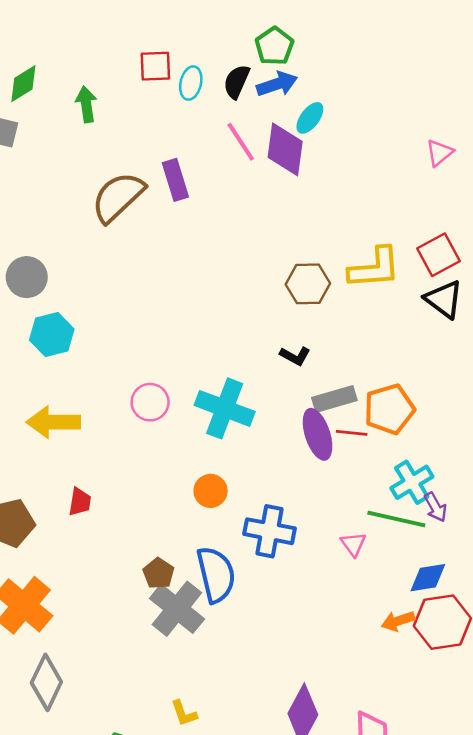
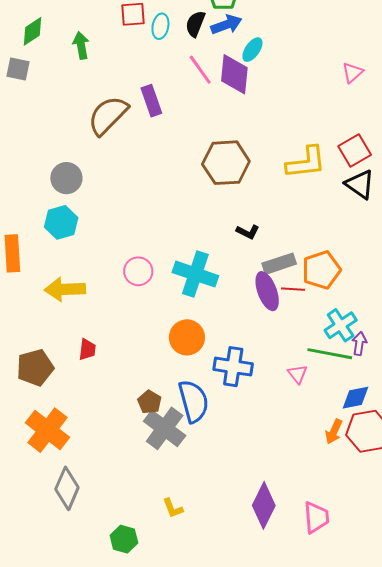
gray circle: (27, 277) -> (66, 178), moved
brown hexagon: (308, 284) -> (226, 163), moved, size x1.4
orange circle: (211, 491) -> (187, 337), size x1.4
purple arrow: (435, 507) -> (359, 343), turned -140
orange arrow: (398, 621) -> (334, 432), turned -45

